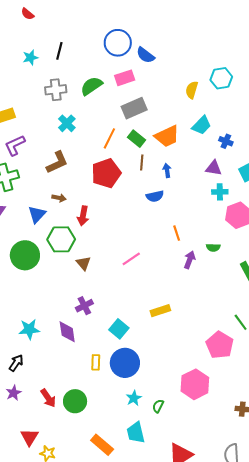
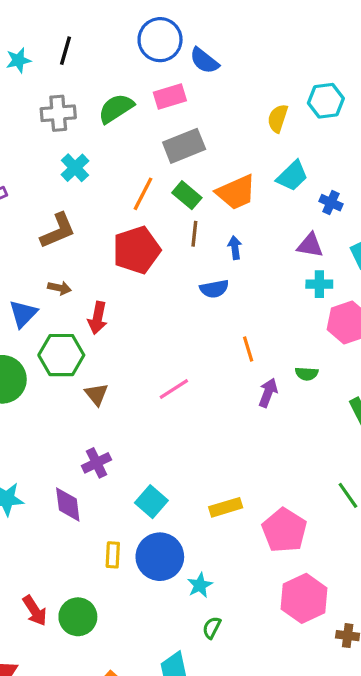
yellow rectangle: (160, 311) -> (226, 507), moved
pink pentagon: (220, 345) -> (284, 530), moved
pink hexagon: (195, 384) -> (304, 598), moved
cyan star: (134, 398) -> (200, 585), moved

